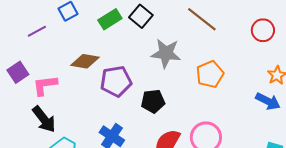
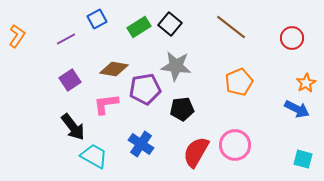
gray star: (166, 53) -> (176, 66), moved
purple square: (18, 72) -> (70, 80), moved
pink L-shape: (45, 85) -> (106, 104), moved

